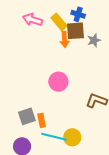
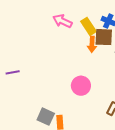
gray square: (27, 116) -> (46, 117), turned 36

